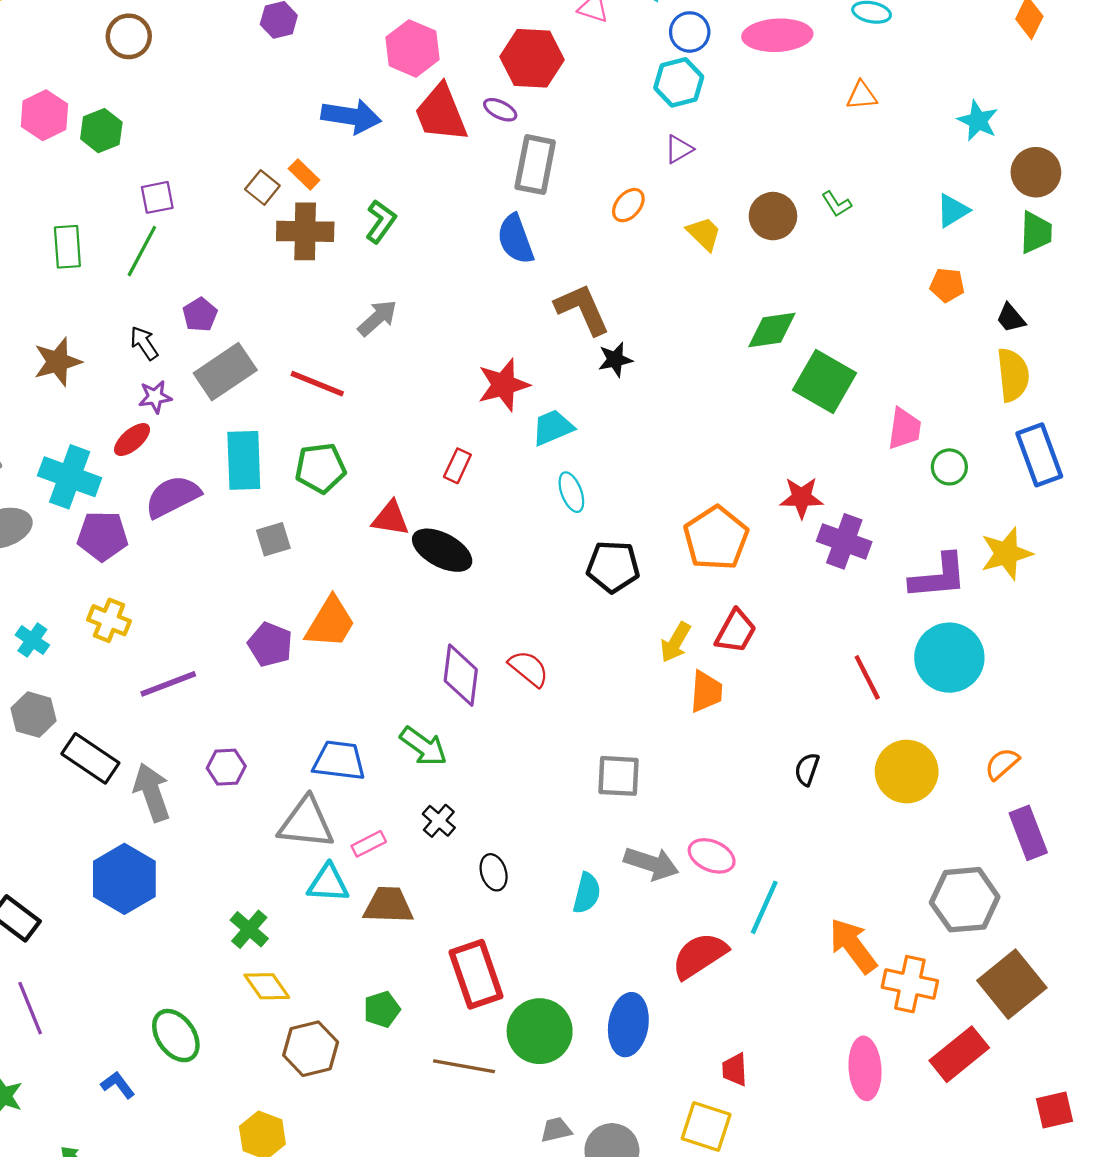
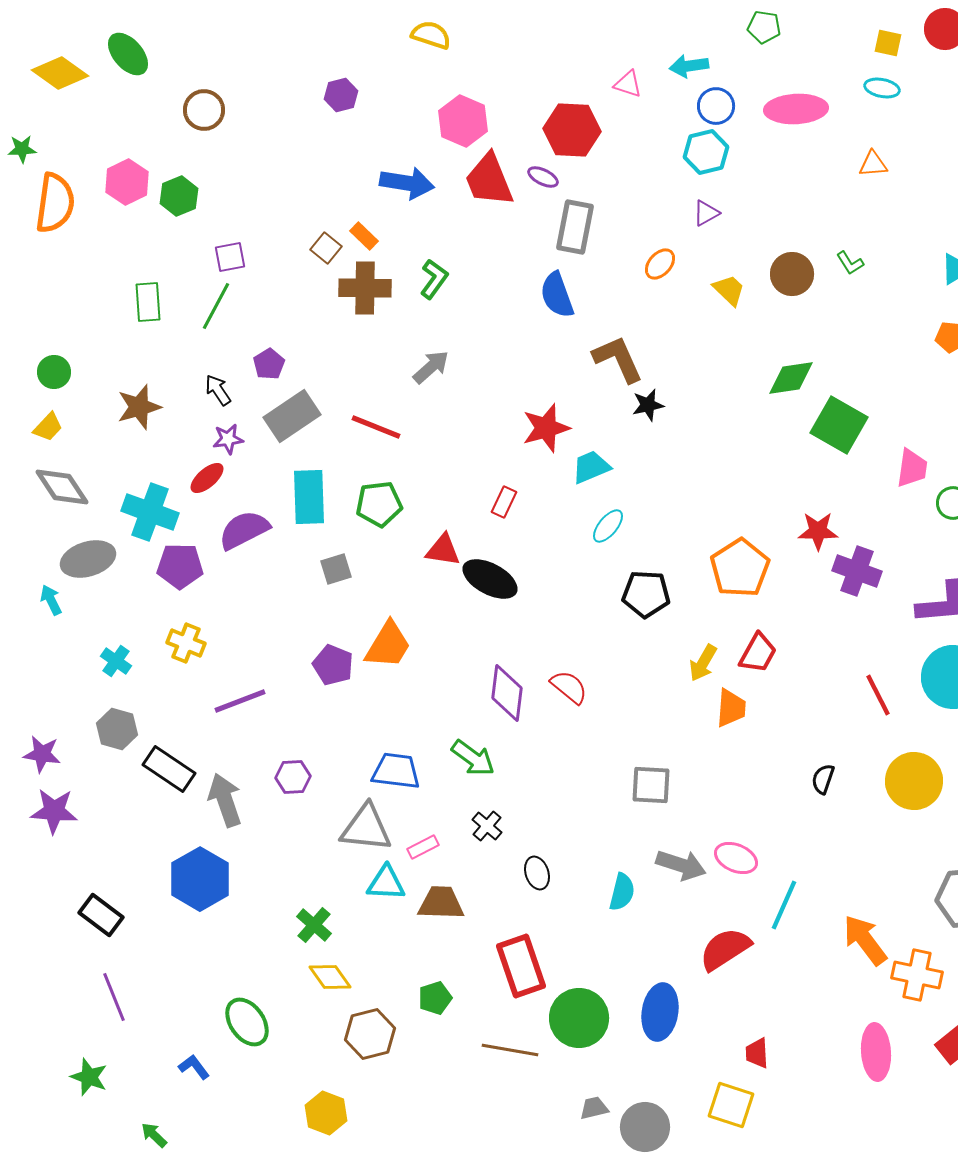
cyan ellipse: (571, 492) -> (608, 526), turned 60

